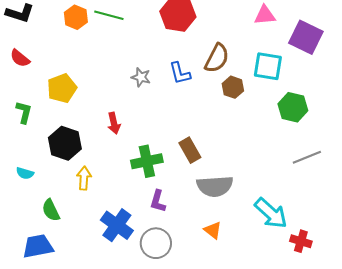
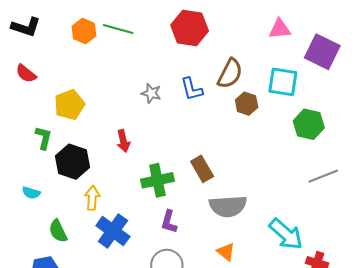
green L-shape: (24, 112) -> (44, 138), moved
blue cross: (117, 225) -> (113, 231), moved

